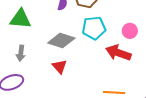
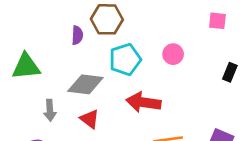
gray arrow: (21, 53) -> (50, 110), moved
red arrow: (118, 53) -> (143, 102), moved

